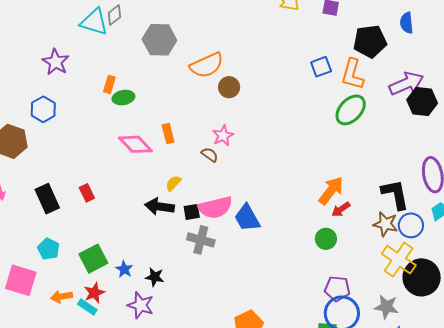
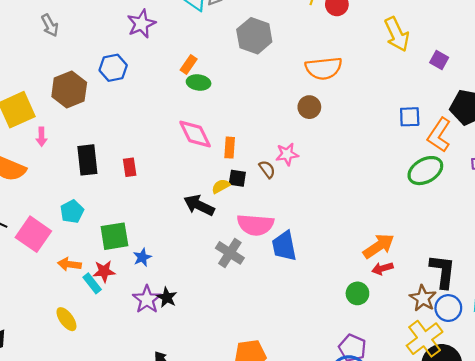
orange semicircle: (207, 65) -> (324, 68), moved
orange rectangle: (168, 133) -> (230, 148), moved
black square: (192, 212) -> (237, 178), moved
black star: (155, 277) -> (167, 297), moved

